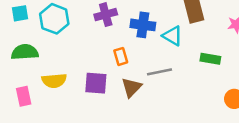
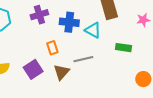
purple square: (96, 83) -> (33, 69), turned -36

